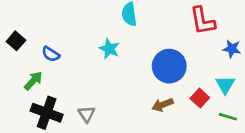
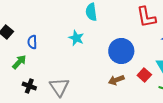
blue semicircle: (51, 54) -> (32, 42), turned 56
black cross: (47, 113) -> (29, 86), size x0.6
gray triangle: (87, 114) -> (59, 87), size x1.5

